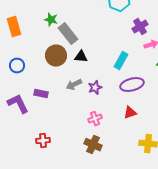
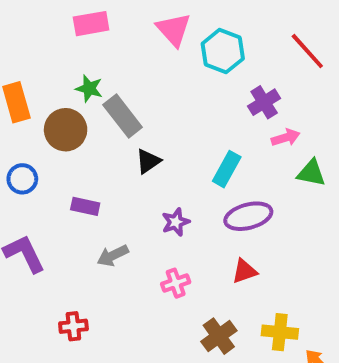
brown circle: (56, 56) -> (66, 130), moved
black triangle: (81, 57) -> (148, 161), turned -40
gray arrow: (74, 85) -> (113, 255), moved
purple rectangle: (41, 94) -> (85, 206), moved
brown cross: (93, 145) -> (219, 336), moved, turned 30

